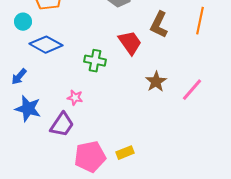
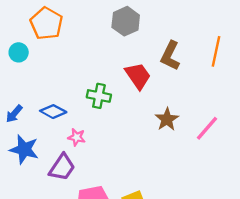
blue diamond: (46, 45) -> (53, 112), moved, size x0.7

